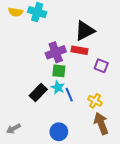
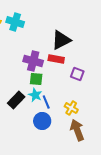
purple cross: (56, 52) -> (33, 61), turned 36
blue circle: (59, 132) -> (42, 121), moved

